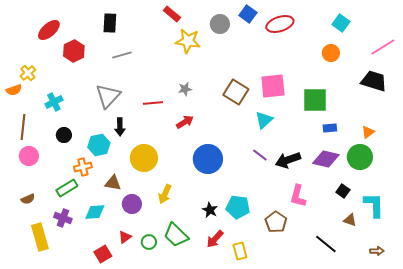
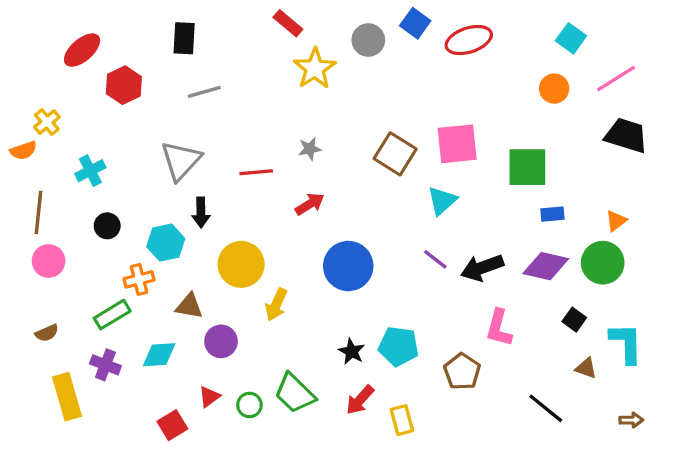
yellow star: (188, 41) -> (315, 68), turned 30
pink line: (383, 47) -> (616, 79), moved
yellow arrow: (165, 194) -> (276, 305), moved

